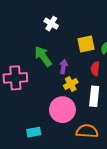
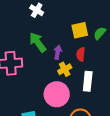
white cross: (51, 24) -> (37, 10), moved
red semicircle: (95, 69) -> (81, 54), moved

